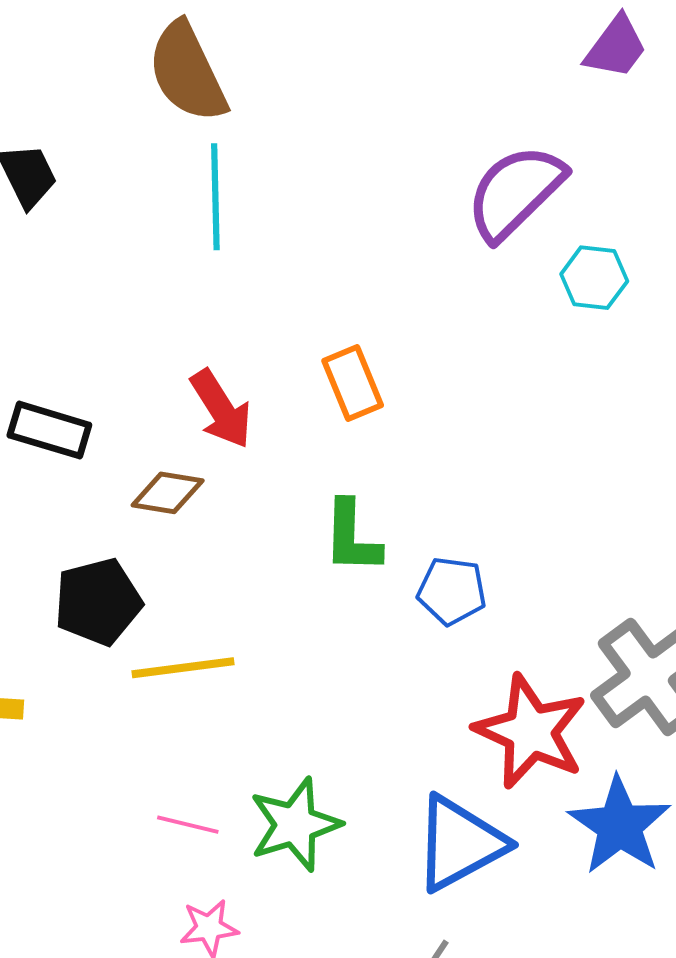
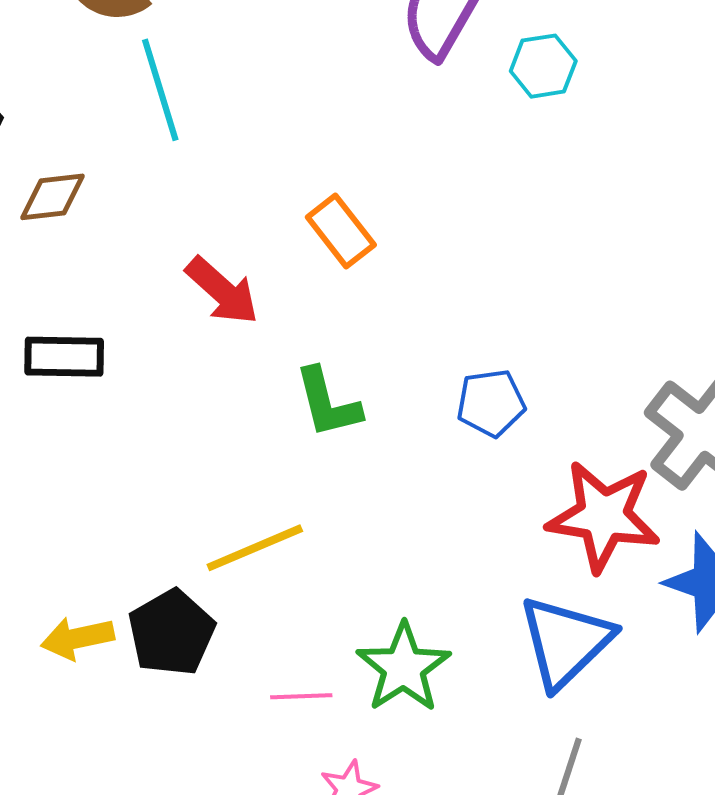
brown diamond: (168, 493) -> (52, 197), moved
green L-shape: (352, 537) -> (328, 403), moved
black pentagon: (98, 602) -> (171, 633), moved

